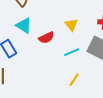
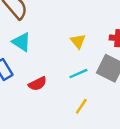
red semicircle: (46, 38) -> (37, 84), moved

